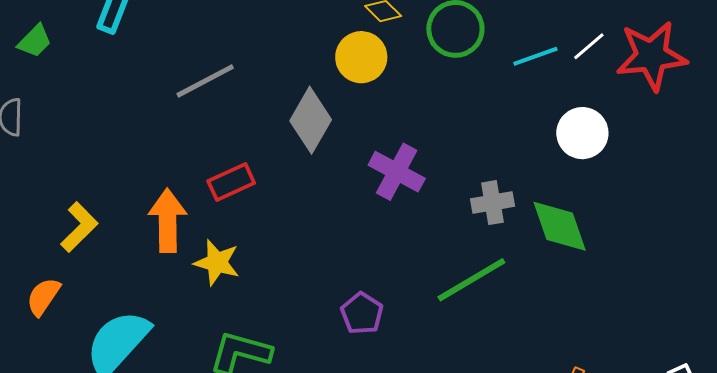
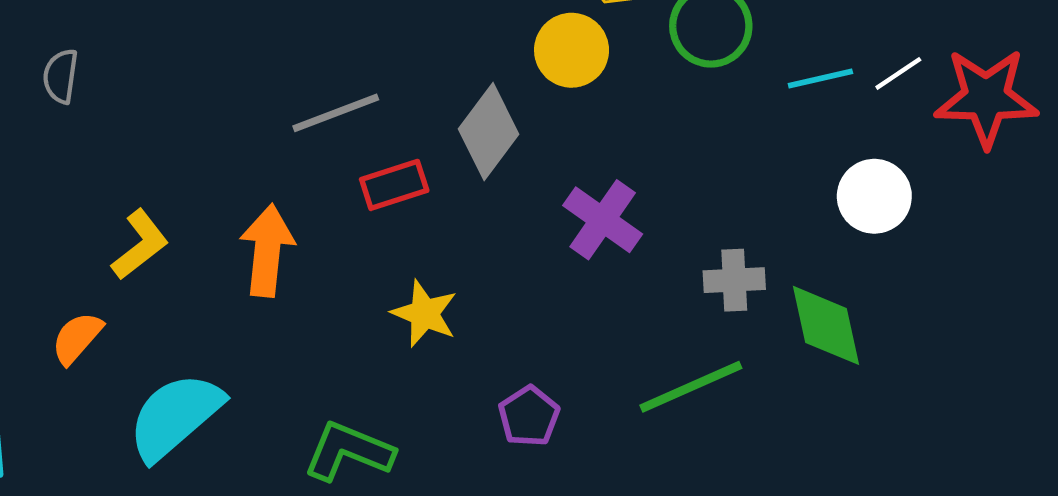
gray line: (205, 81) -> (336, 113), moved
red rectangle: (231, 182) -> (394, 185), moved
yellow star: (217, 263) -> (425, 314), moved

